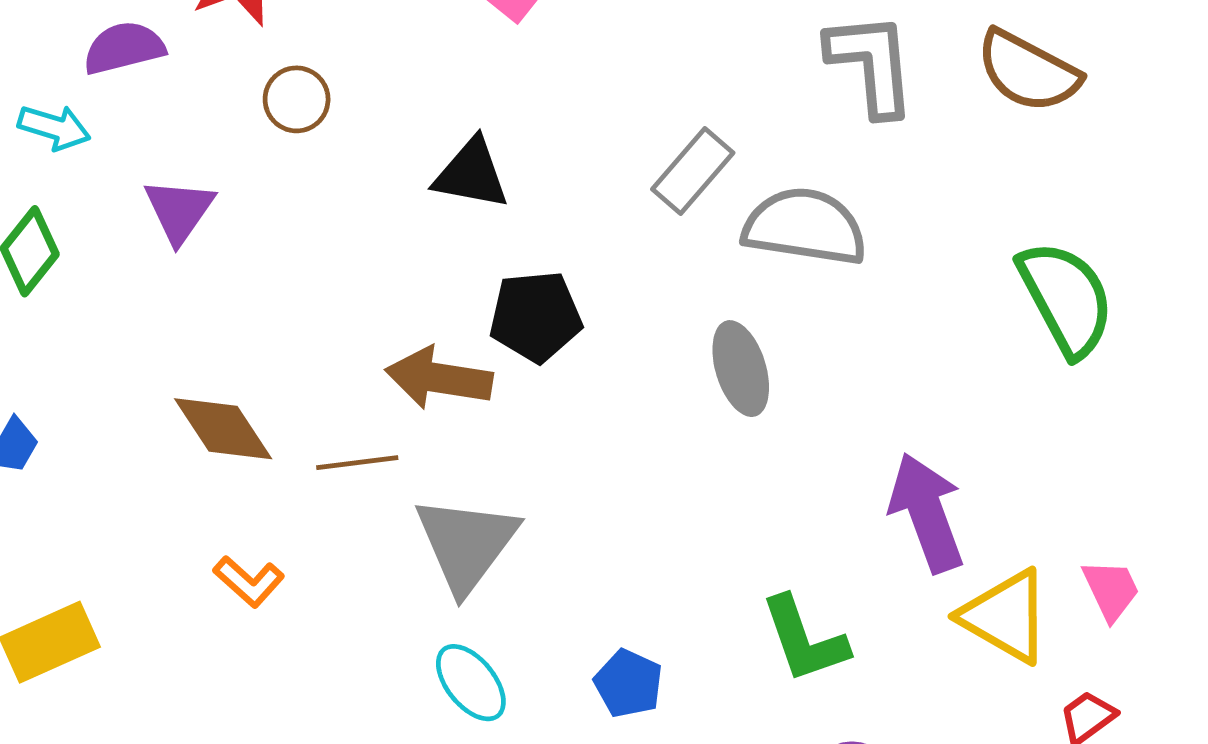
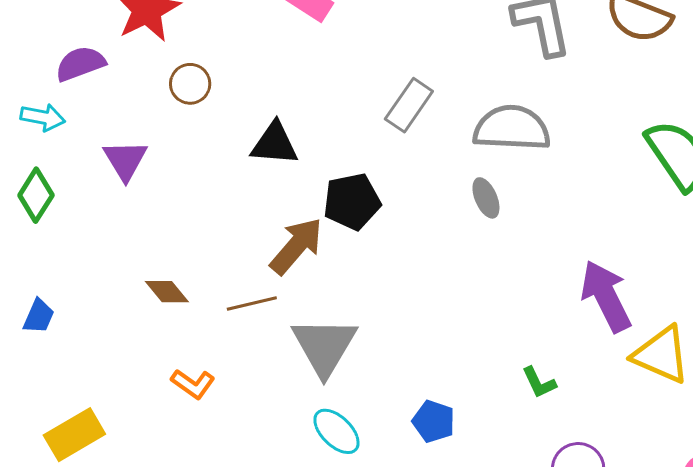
gray rectangle: (693, 171) -> (409, 105), moved
black triangle: (471, 174) -> (275, 144), moved
gray ellipse: (741, 369) -> (486, 198), moved, size x0.7
brown arrow: (439, 378) -> (296, 246), turned 128
brown diamond: (223, 429) -> (167, 292), size x0.7
green L-shape: (804, 639) -> (539, 382), size x0.6

